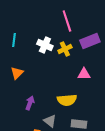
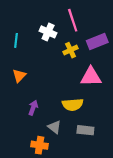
white cross: (45, 45) -> (48, 32), moved
pink triangle: (84, 74) -> (91, 77), size x1.5

